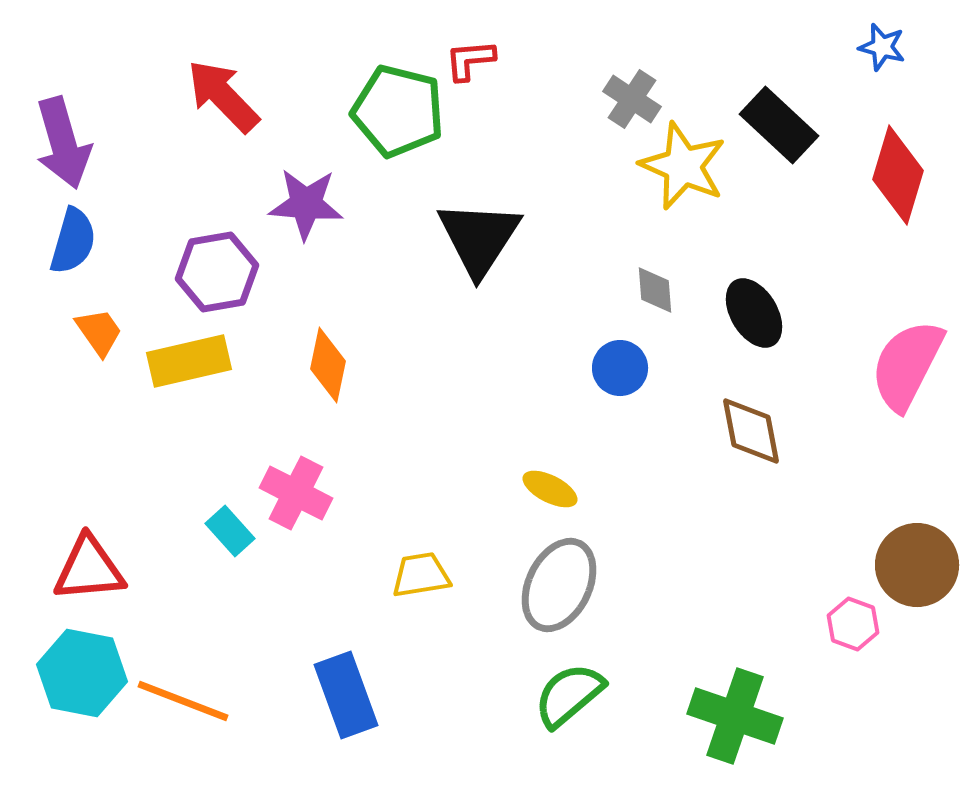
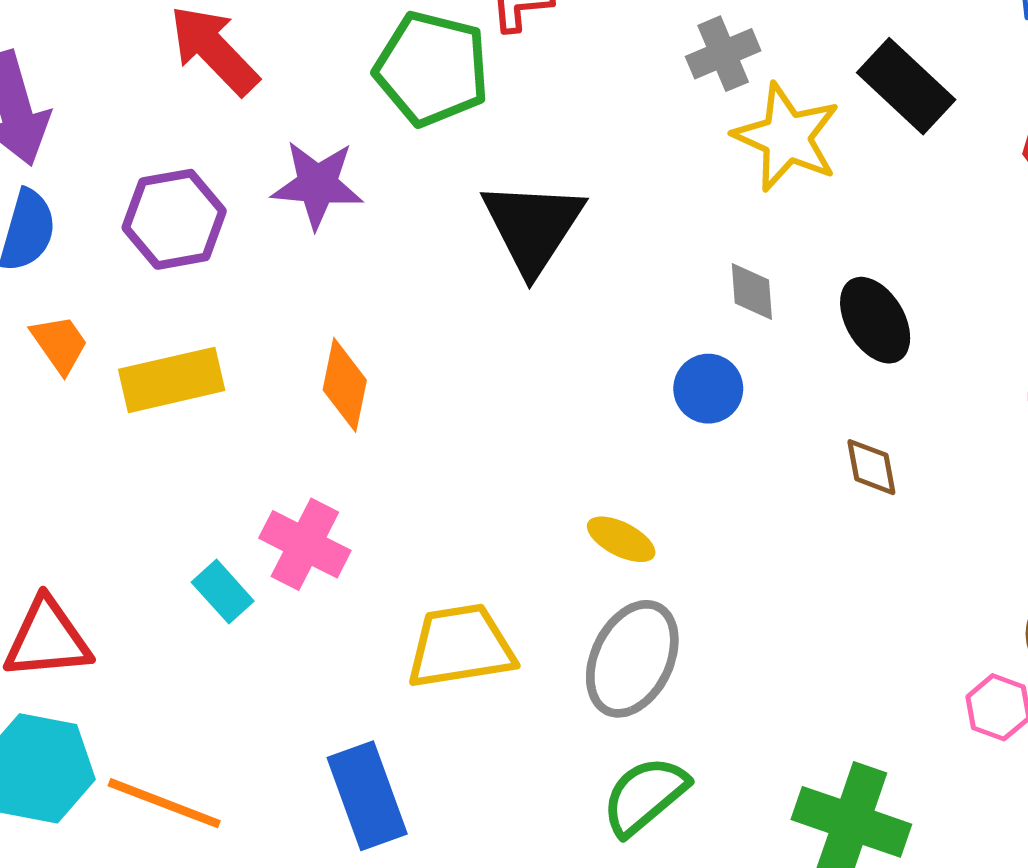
gray cross: (632, 99) -> (723, 54), turned 34
purple hexagon: (217, 272) -> (174, 219), moved
brown diamond: (751, 431) -> (871, 467), size x0.7
yellow trapezoid: (421, 575) -> (461, 646), size x1.5

